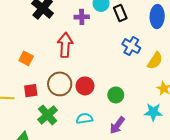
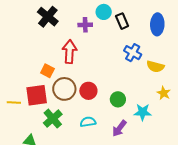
orange square: (26, 58) -> (47, 71), moved
yellow semicircle: (155, 61) -> (155, 66), turned 72
red square: (31, 91) -> (37, 95), size x1.6
cyan star: (153, 112) -> (143, 112), moved

